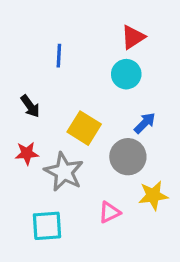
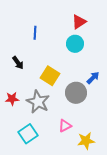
blue arrow: (145, 123) -> (93, 78), moved
red star: (27, 153) -> (12, 99), moved
yellow star: (153, 195) -> (86, 141), moved
cyan square: (47, 226) -> (28, 134), turned -30

